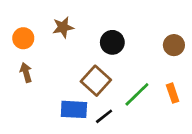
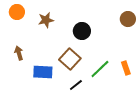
orange circle: (23, 38) -> (17, 12), moved
brown circle: (174, 45) -> (128, 19), moved
blue rectangle: (74, 109) -> (43, 72), moved

